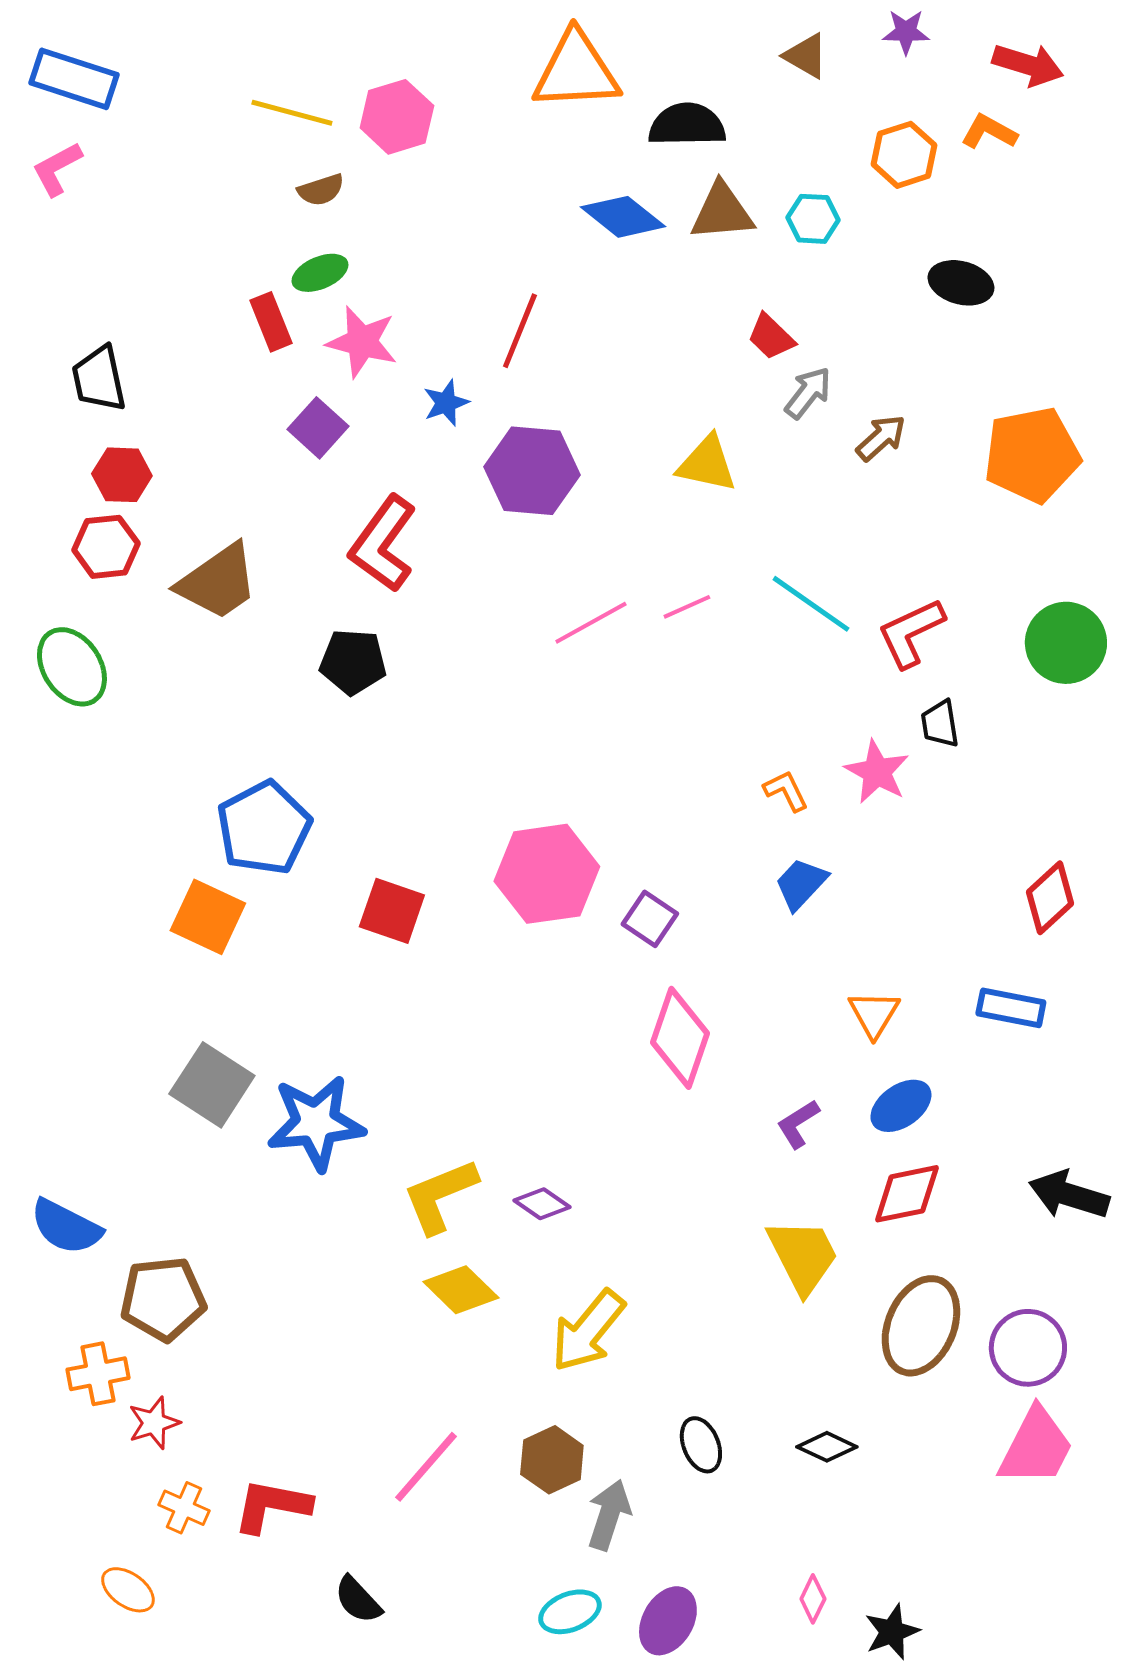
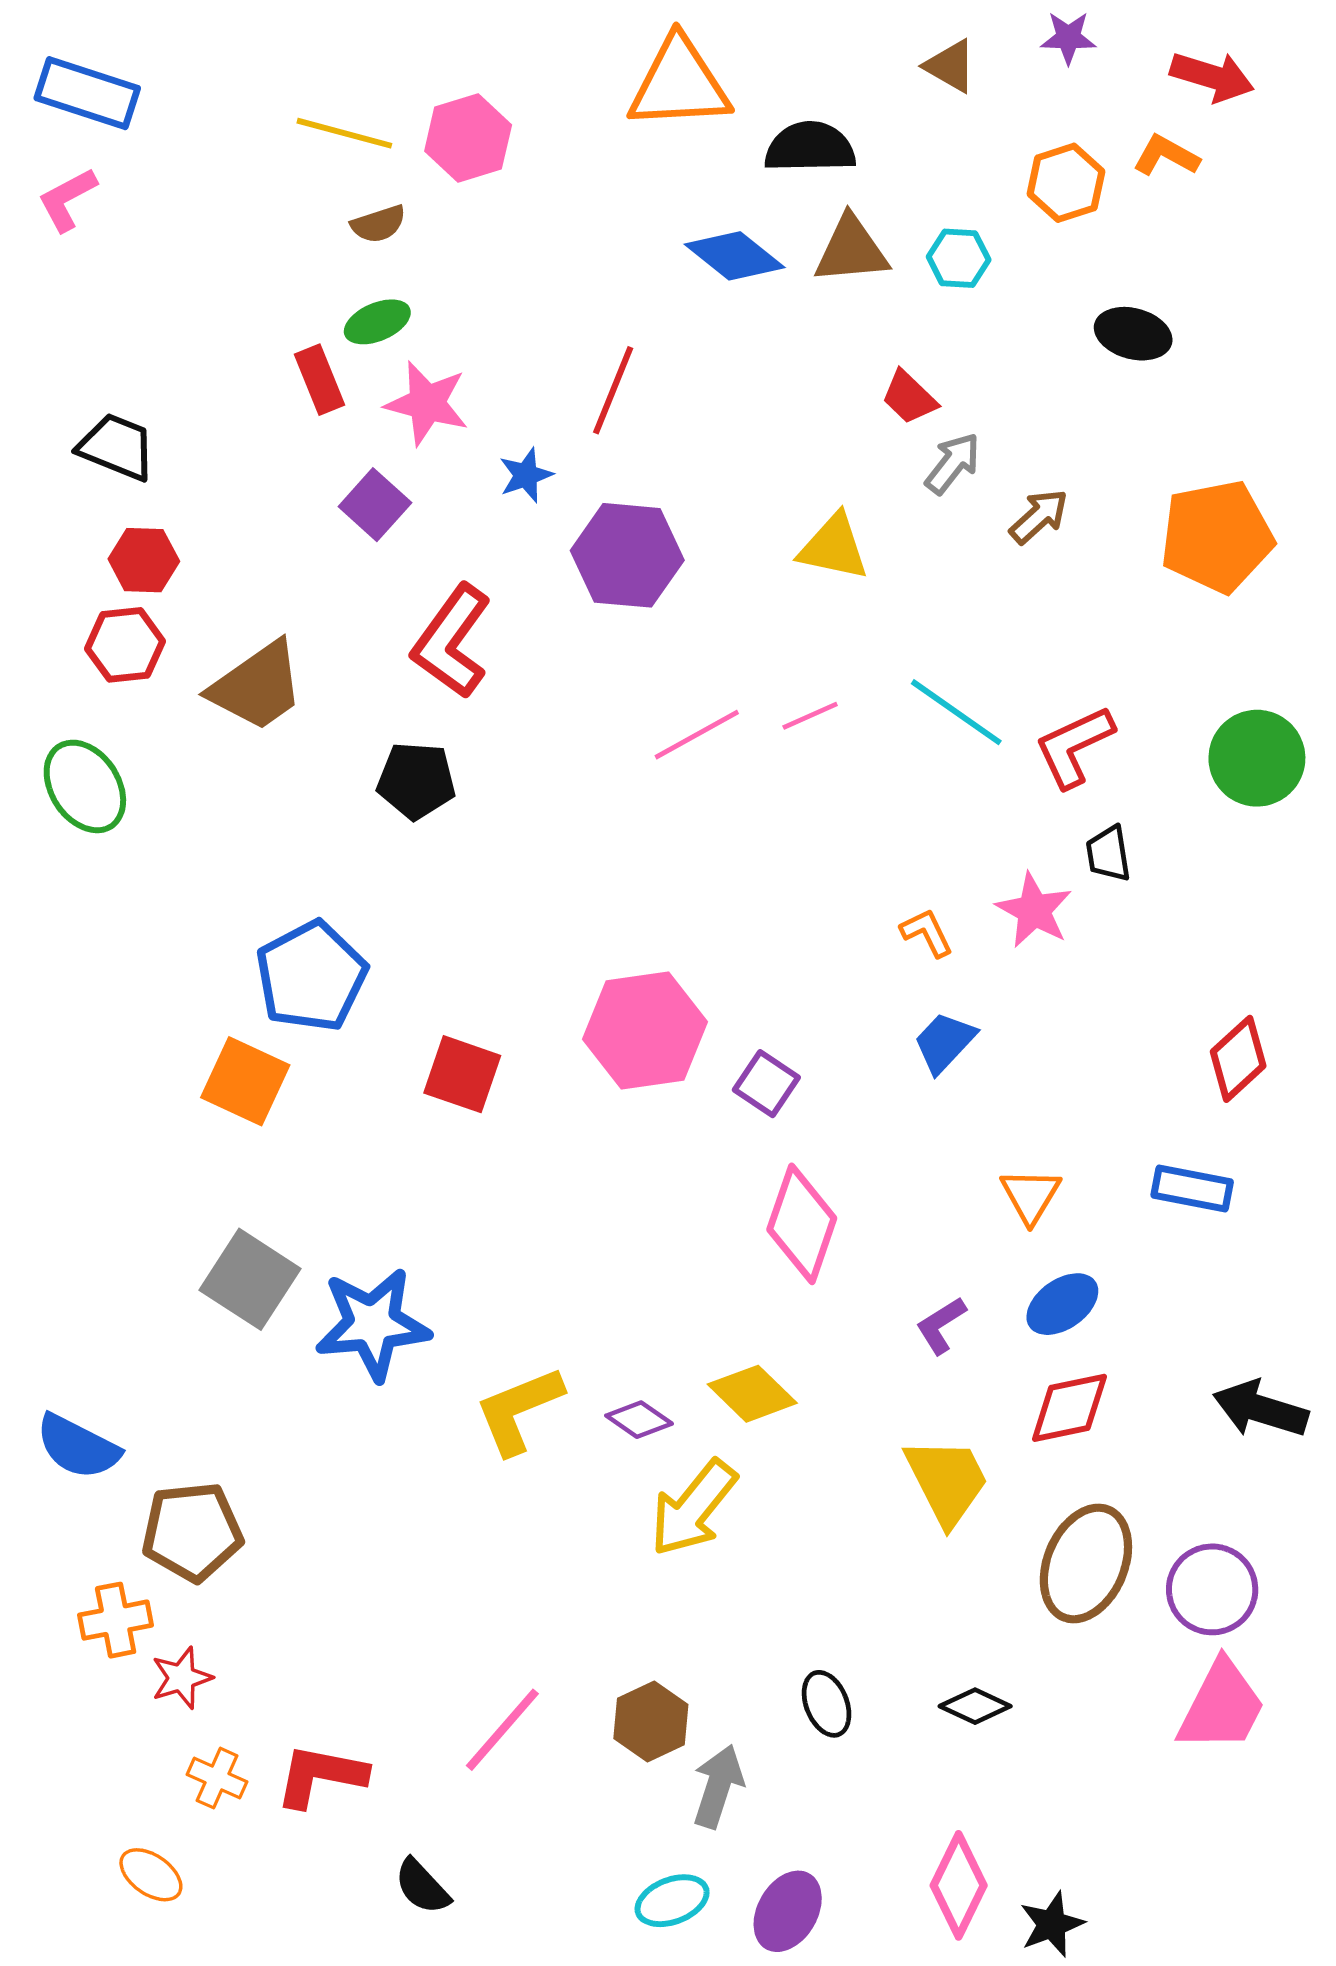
black trapezoid: (99, 379) -> (117, 447), turned 124
yellow diamond: (461, 1290) -> (752, 1394), moved
yellow arrow: (588, 1331) -> (693, 1508), moved
pink diamond: (813, 1599) -> (959, 1885), size x1.8

